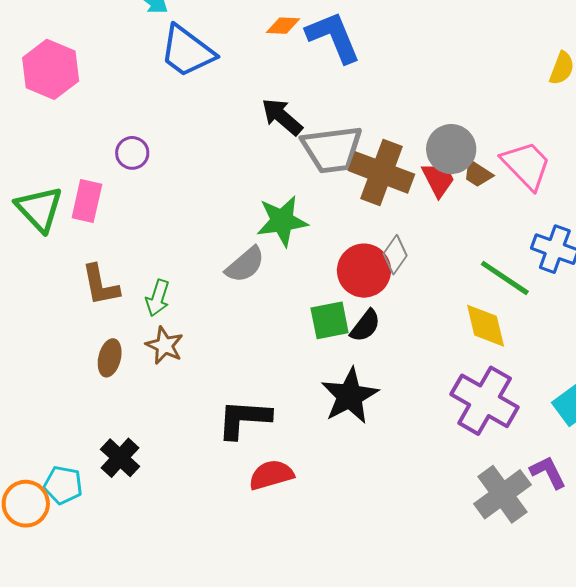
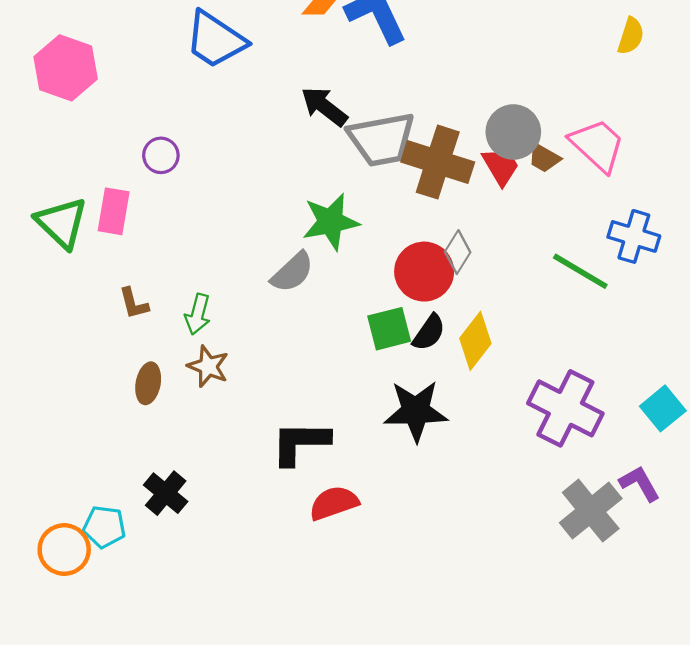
brown L-shape: (100, 285) -> (134, 303), size x0.7
yellow diamond: (486, 326) -> (475, 341), moved, turned 54
black star: (350, 396) -> (416, 411), turned 30

